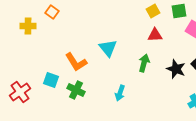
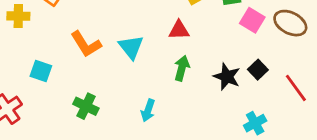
red triangle: (155, 35) -> (179, 30), moved
orange L-shape: (76, 62) -> (86, 44), moved
cyan square: (51, 80) -> (41, 71), moved

